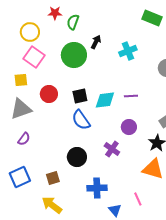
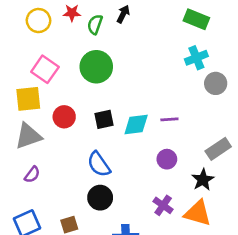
yellow circle: (30, 32) -> (39, 21), moved
black arrow: (96, 42) -> (123, 14), moved
cyan cross: (128, 51) -> (196, 58), moved
yellow square: (21, 80) -> (28, 99), size x1.5
blue semicircle: (81, 120) -> (99, 164), moved
purple cross: (112, 149) -> (163, 205), moved

